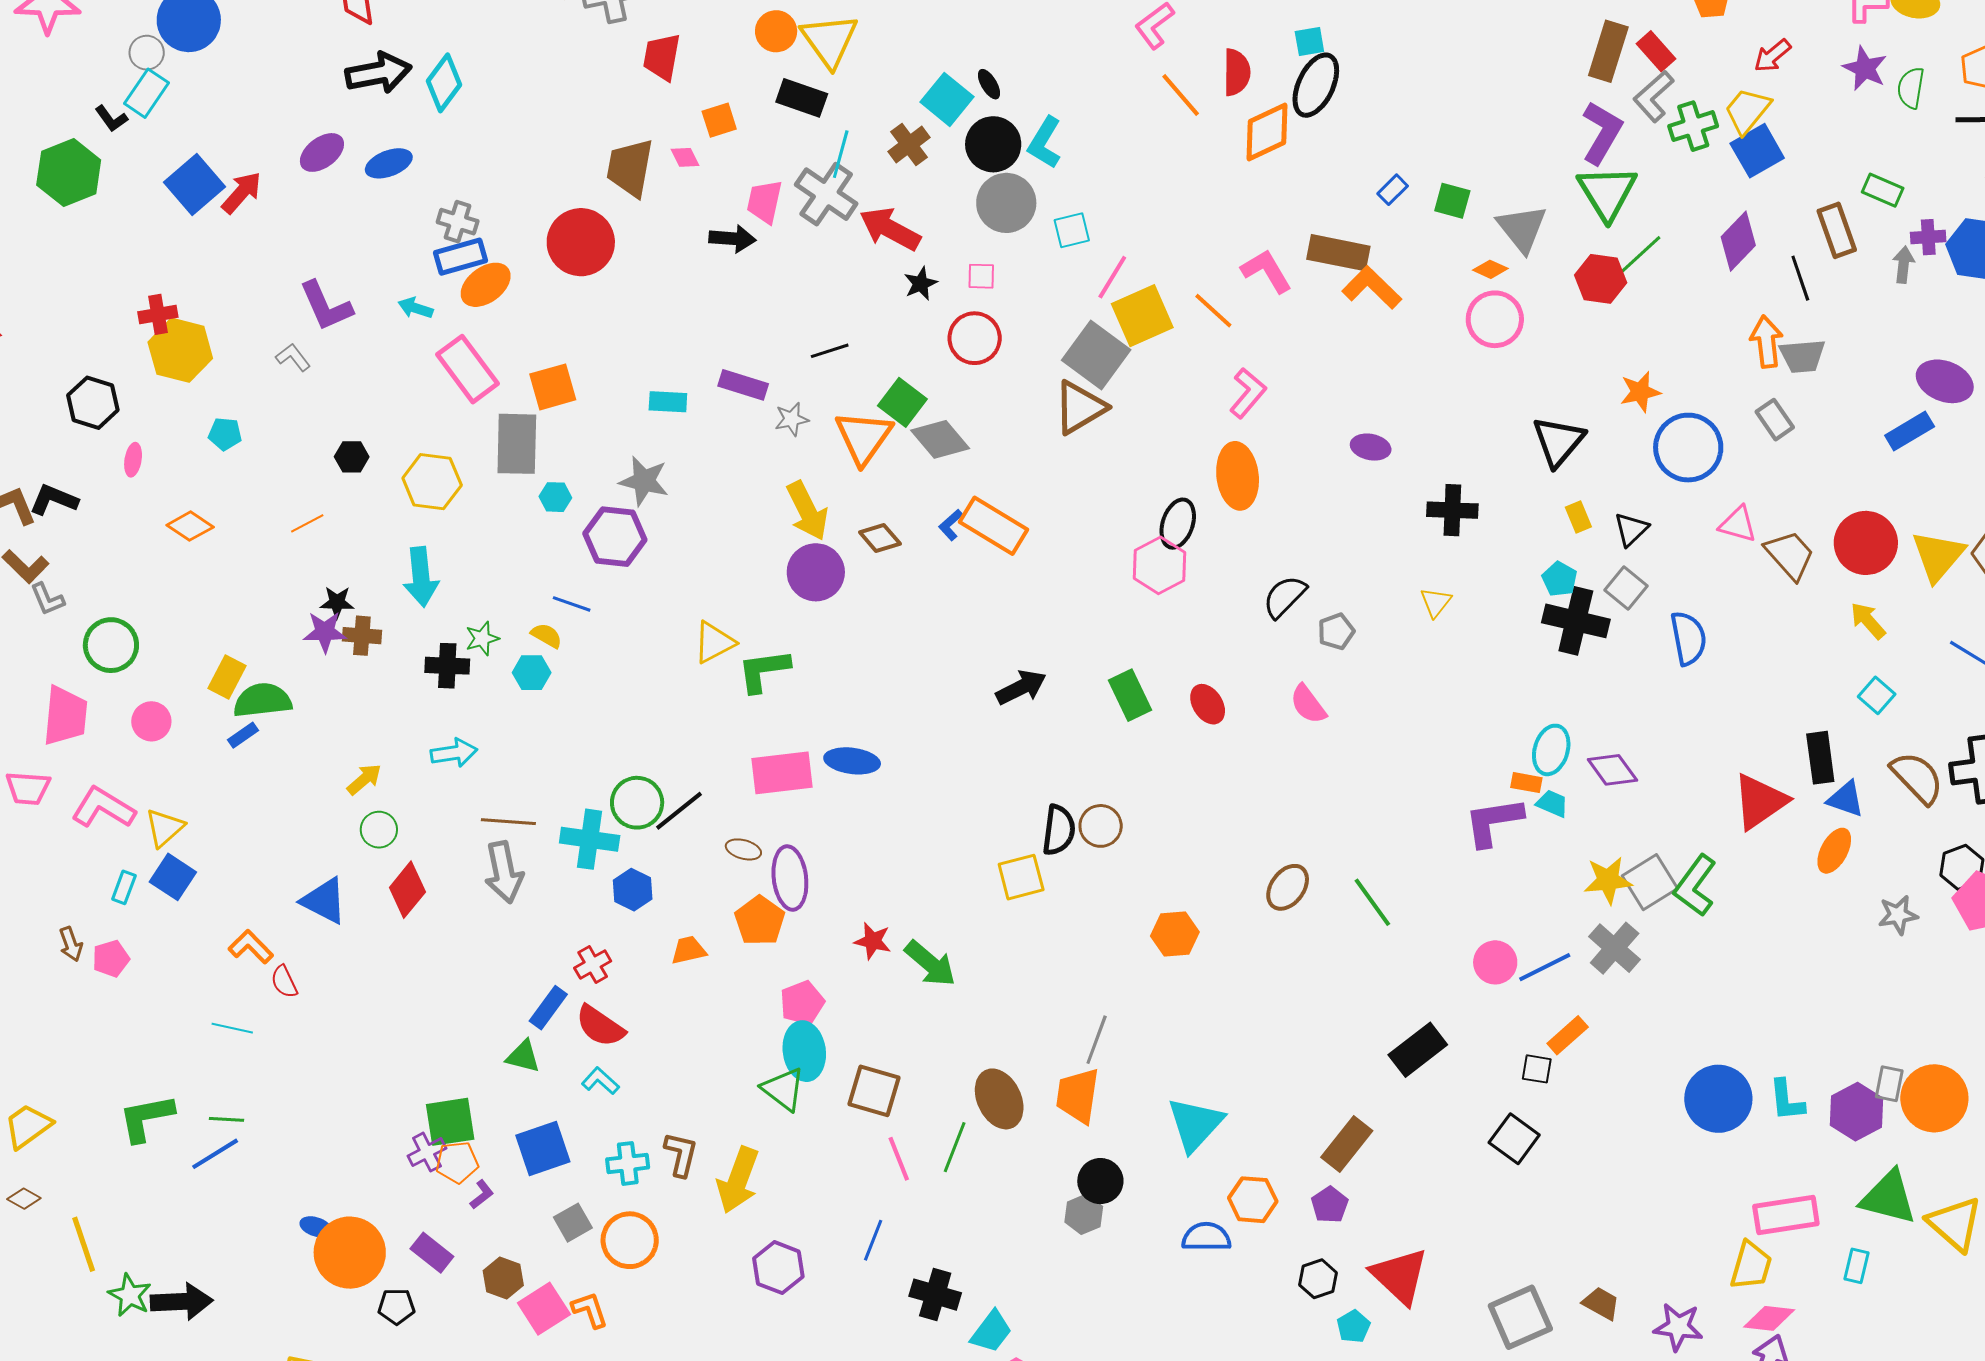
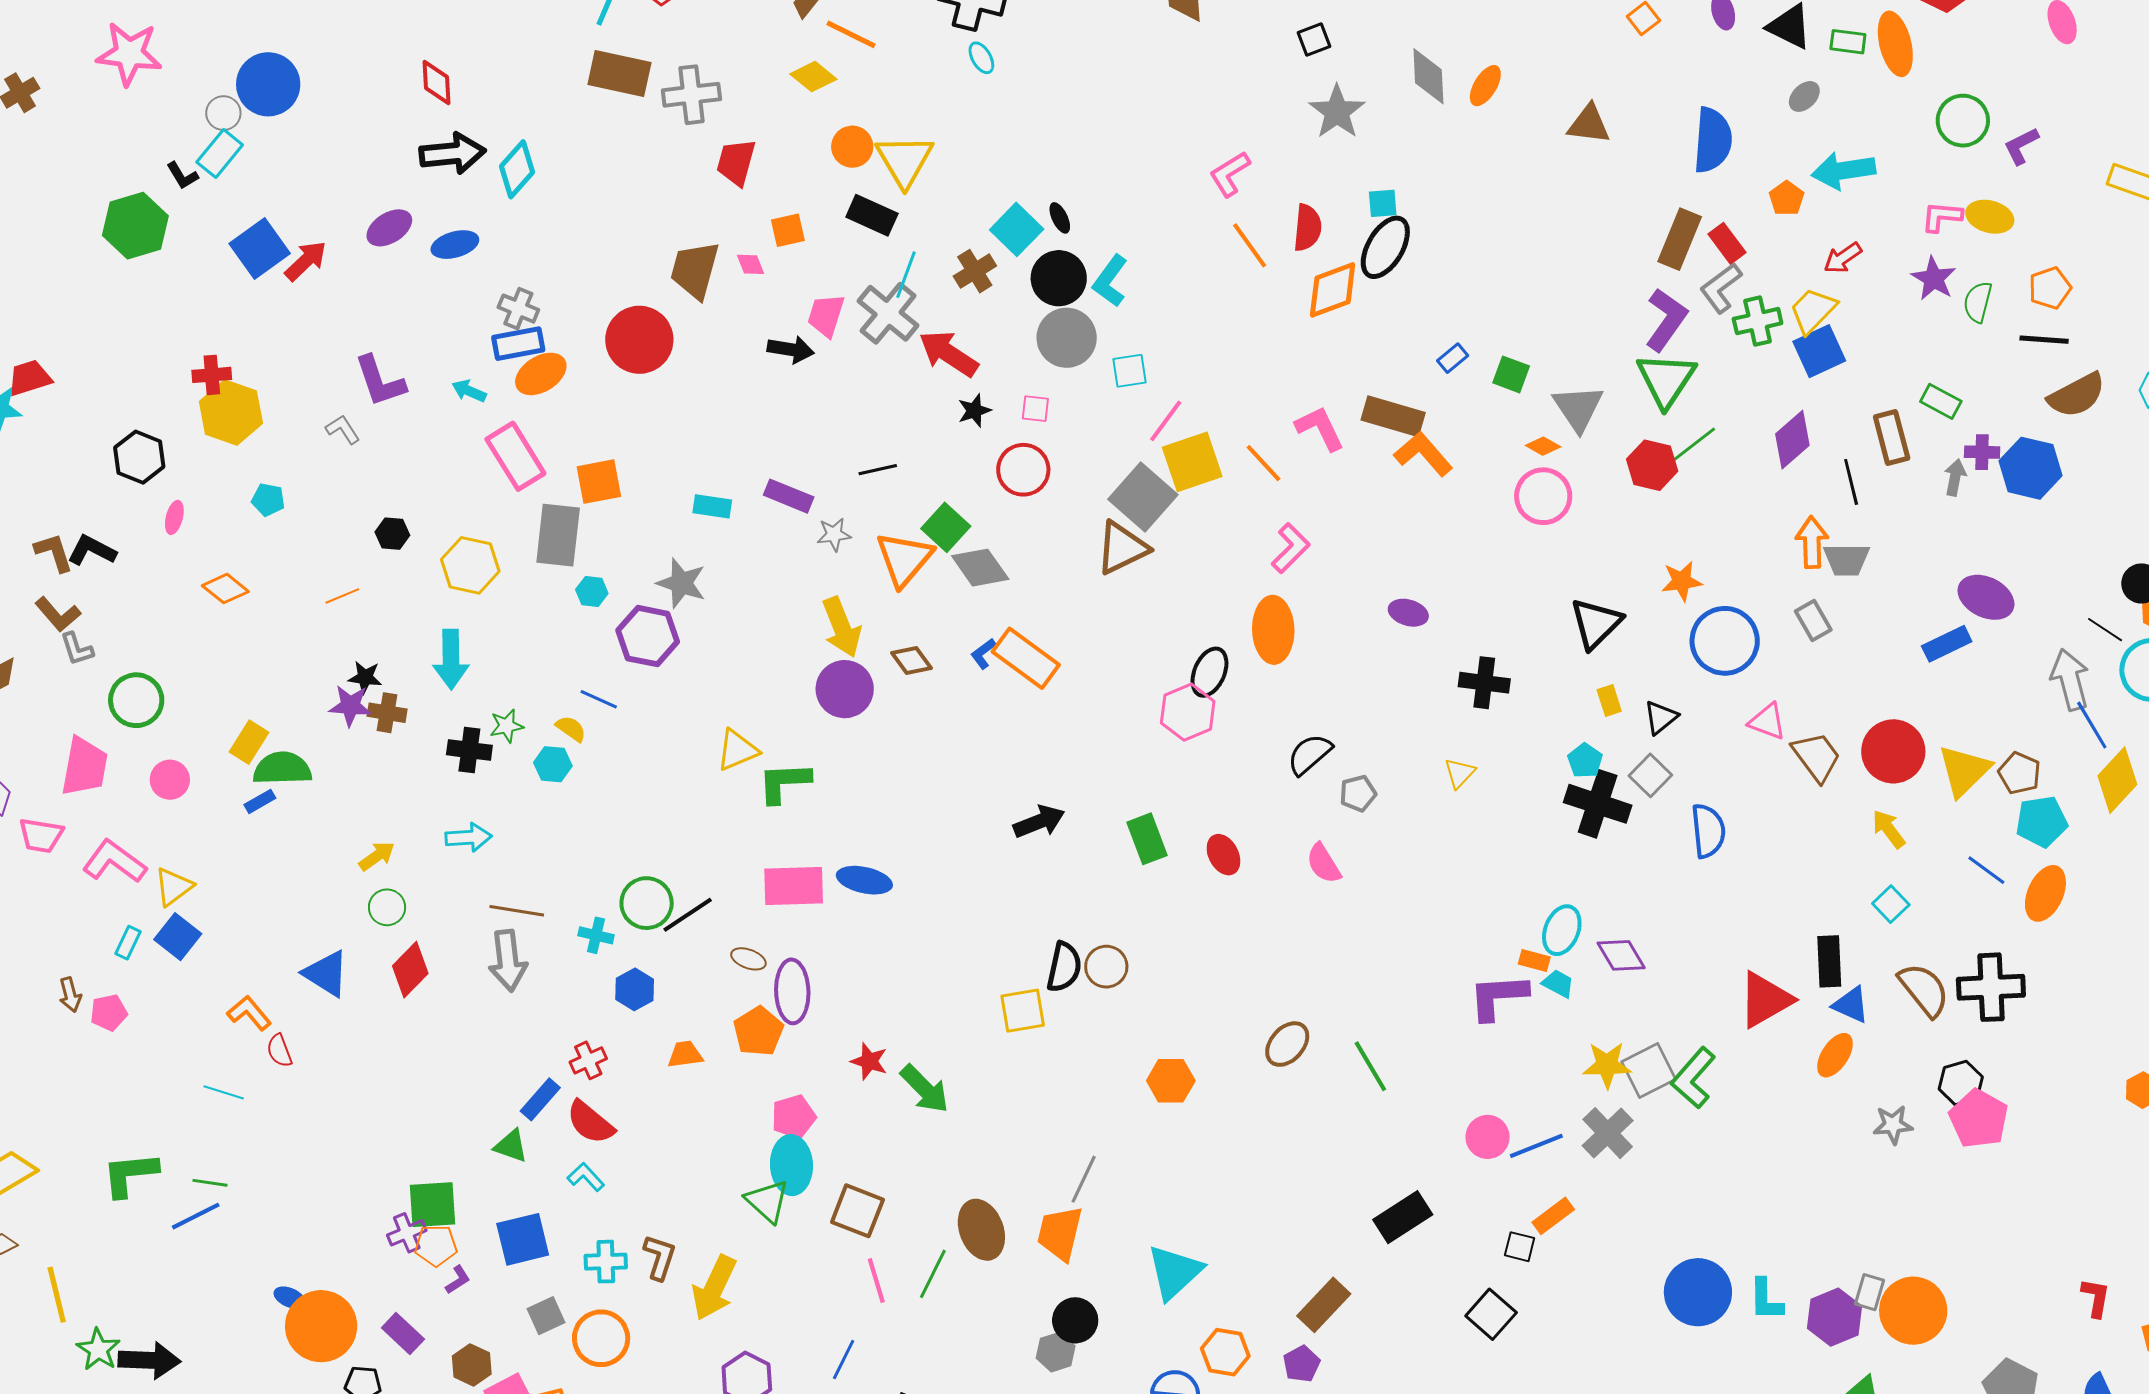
cyan cross: (590, 839) -> (596, 935), size x0.6

